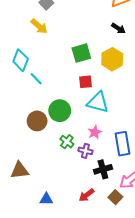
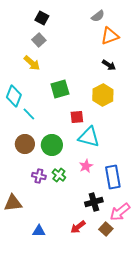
green square: (81, 53) -> (60, 89), moved
brown circle: (37, 121) -> (25, 144), moved
purple cross: (85, 151) -> (39, 176), moved

